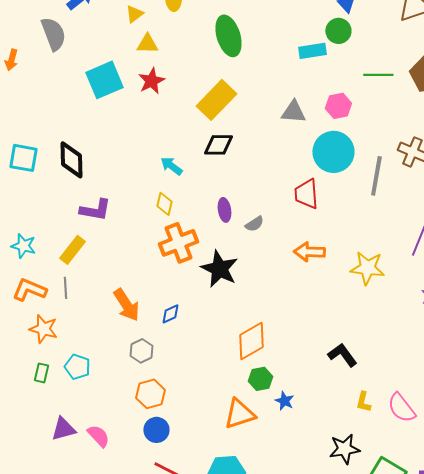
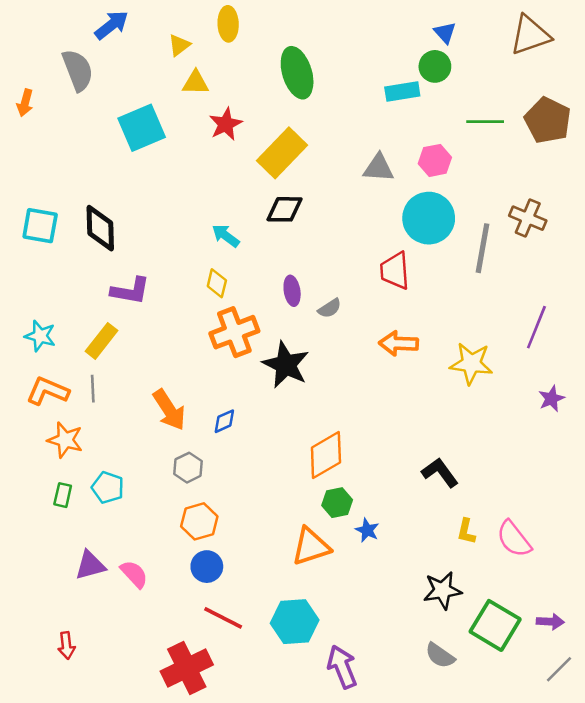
red star: (151, 81) -> (226, 124), moved

